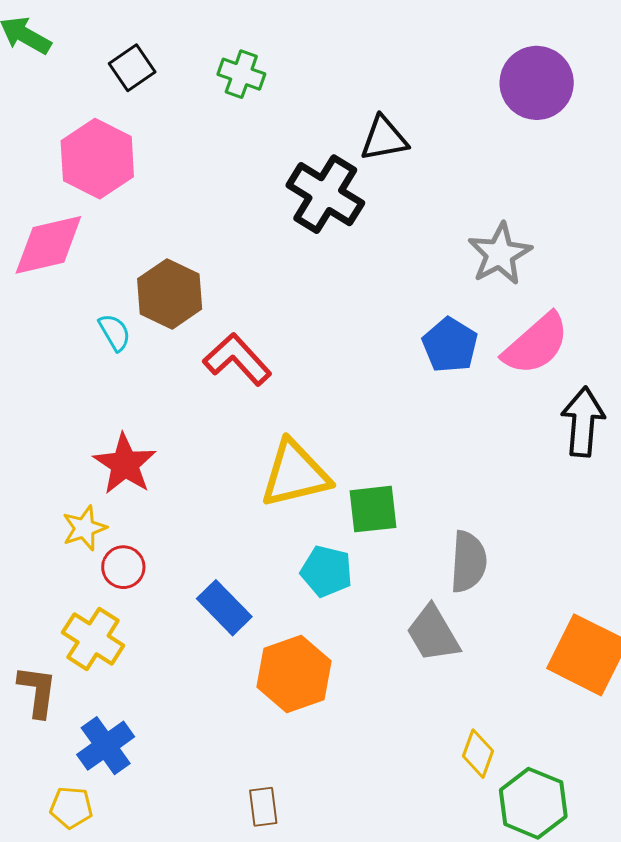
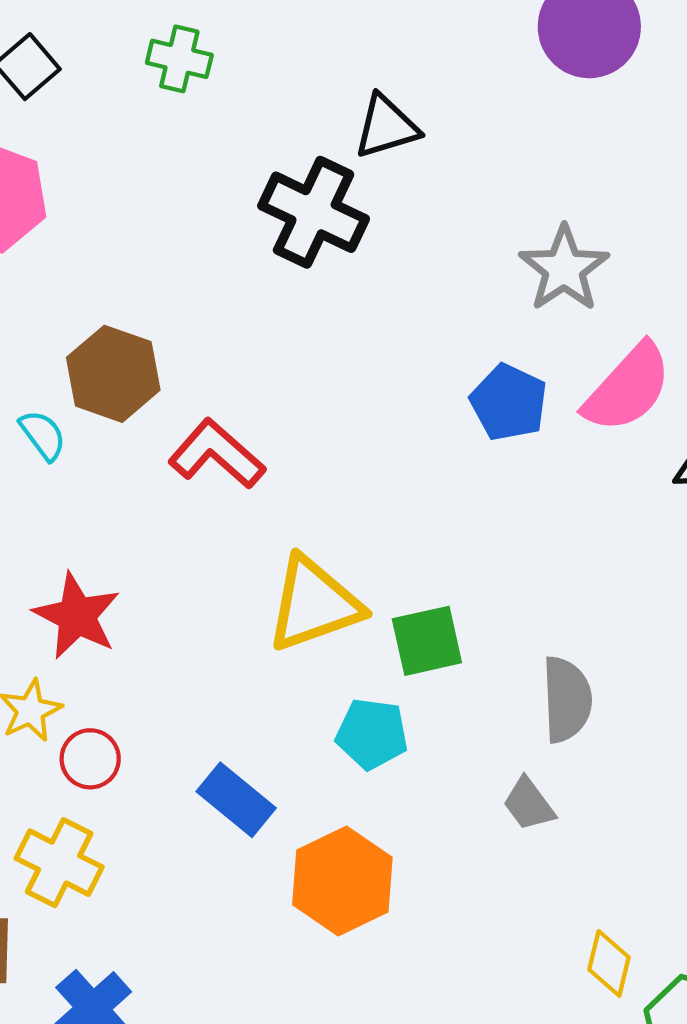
gray trapezoid: (433, 634) -> (529, 804), size x0.7

